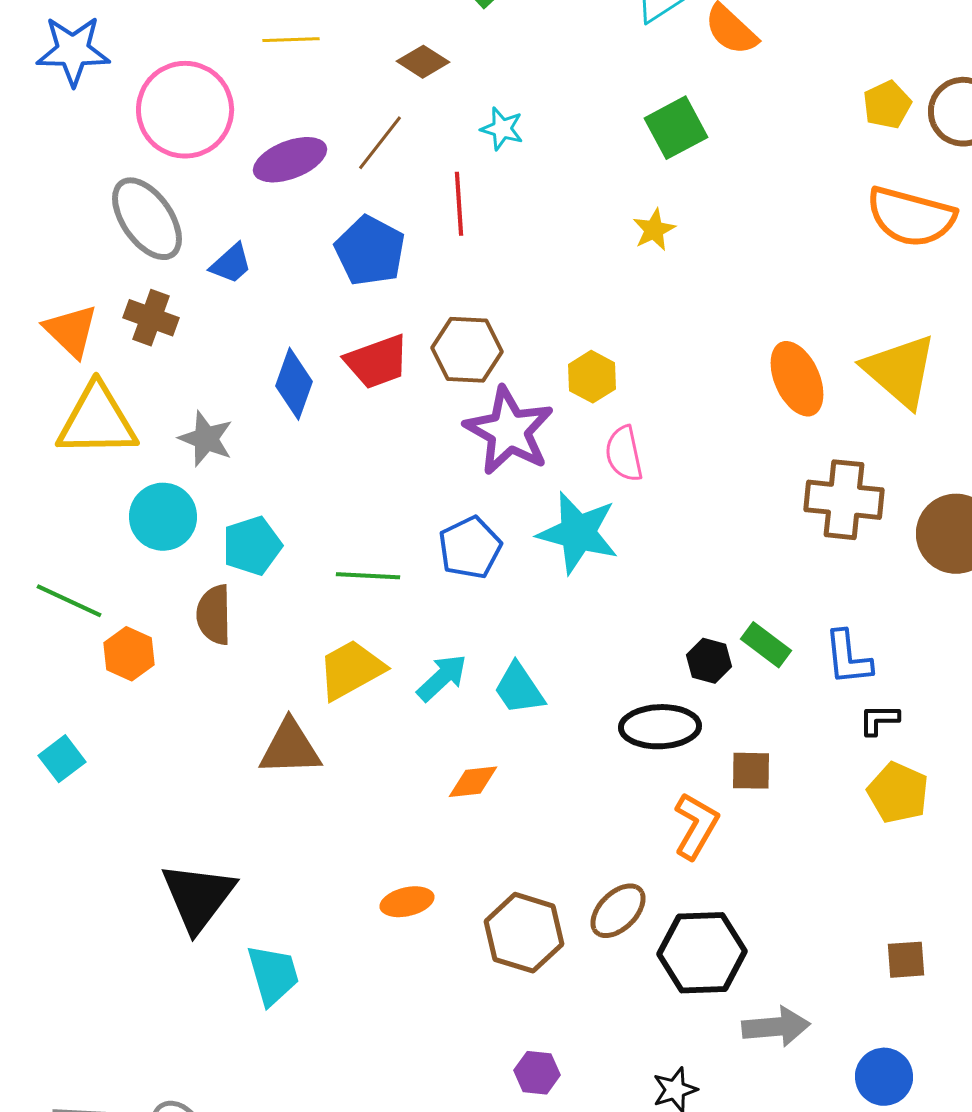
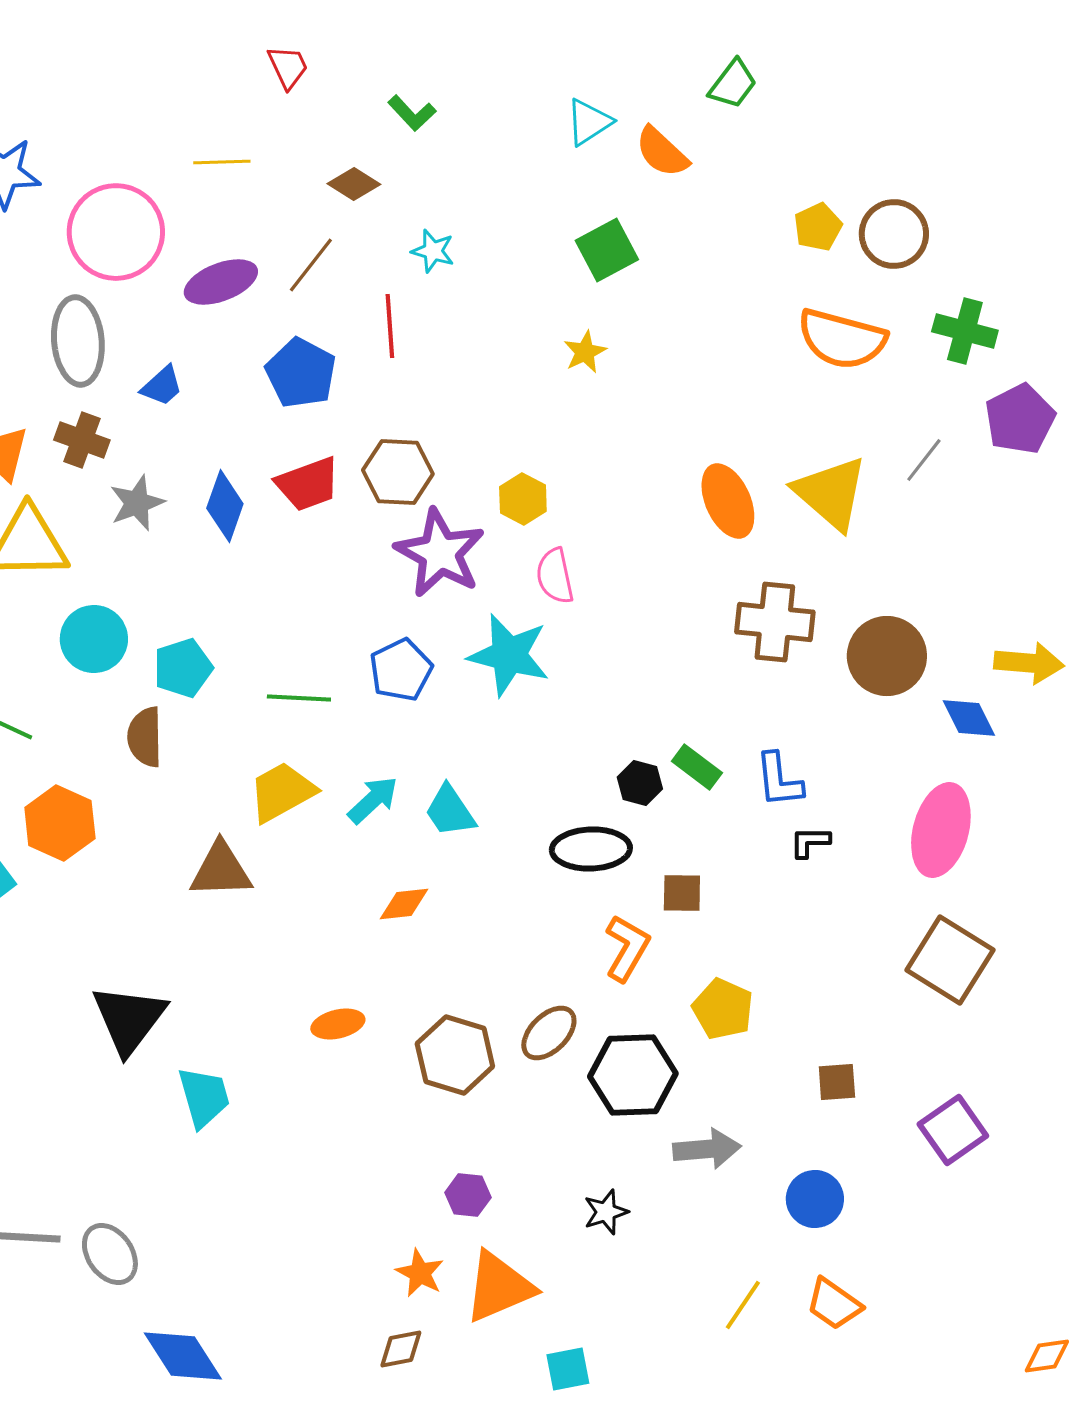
gray ellipse: (147, 219) -> (78, 341), turned 30
gray star: (206, 439) -> (137, 503), moved, turned 30
orange hexagon: (129, 654) -> (60, 823), moved, size x1.4
yellow pentagon: (898, 793) -> (723, 1009), moved

